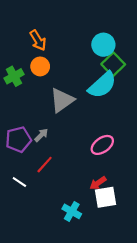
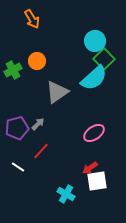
orange arrow: (38, 40) -> (32, 19), moved

